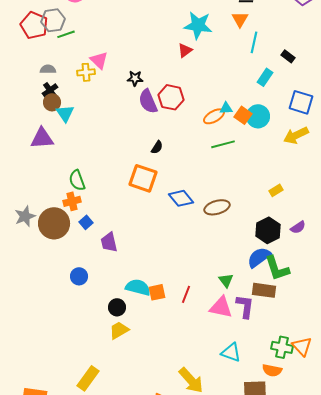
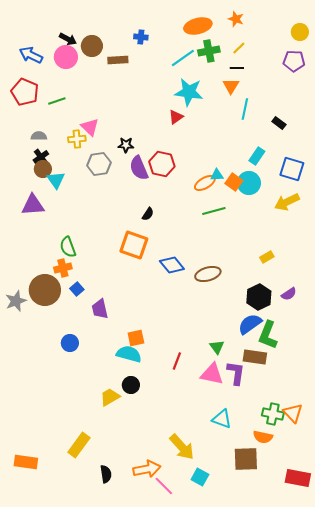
gray hexagon: (53, 20) -> (99, 164), moved
cyan rectangle: (265, 77) -> (257, 156), moved
gray star: (25, 216) -> (16, 301), moved
green L-shape: (277, 268) -> (268, 335), turned 40
orange square: (157, 292) -> (136, 338), moved
black circle: (117, 307) -> (131, 385), moved

